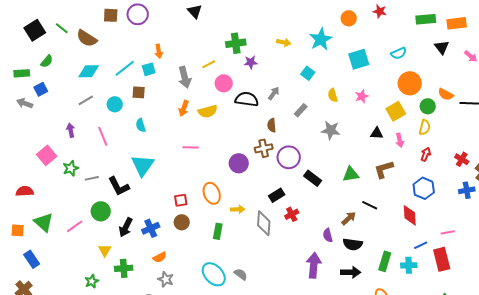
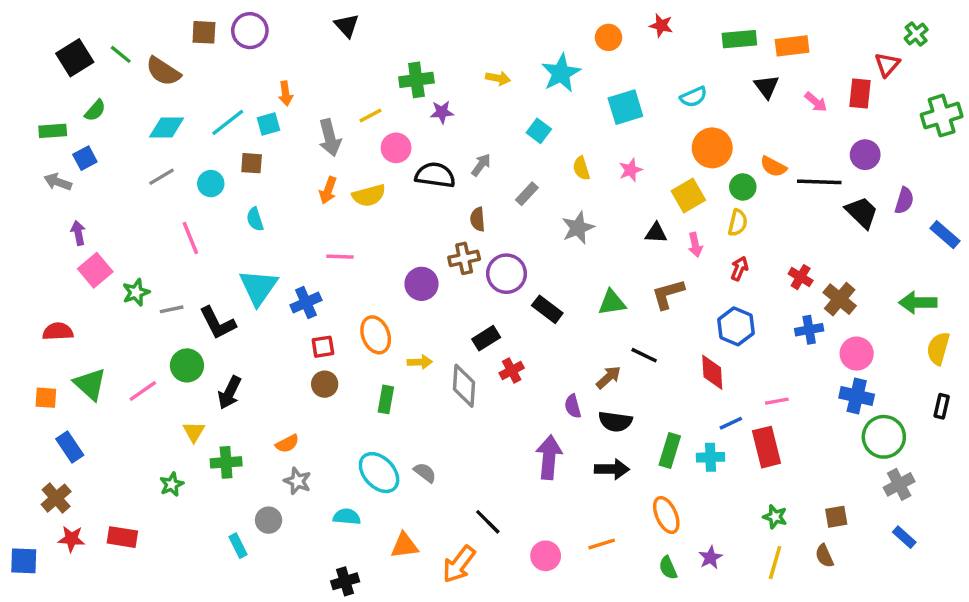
purple arrow: (71, 130) -> (78, 233), moved
gray star: (331, 130) -> (578, 228), turned -30
blue cross: (151, 228) -> (306, 303), moved

